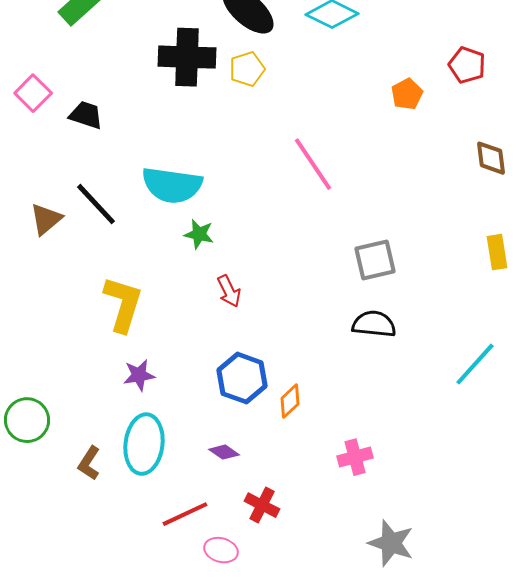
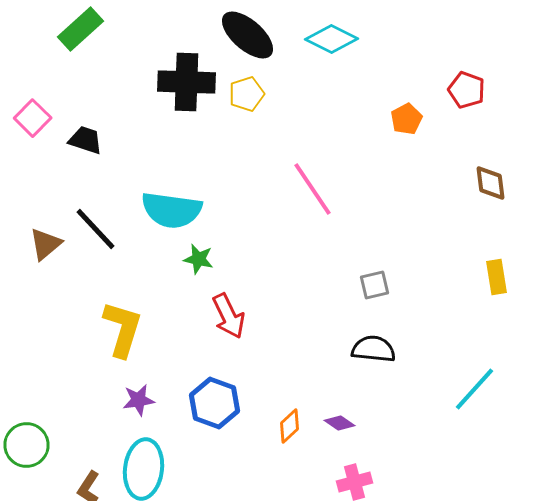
gray square: (375, 260) -> (374, 285), size x0.7
red arrow: (229, 291) -> (228, 316), size x1.4
blue hexagon: (242, 378) -> (214, 403), moved
purple diamond: (224, 452) -> (340, 423), moved

